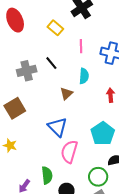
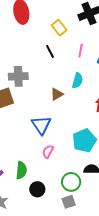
black line: (51, 63) -> (50, 51), moved
gray cross: (27, 71) -> (18, 76), moved
pink semicircle: (69, 152) -> (48, 152), size x0.6

